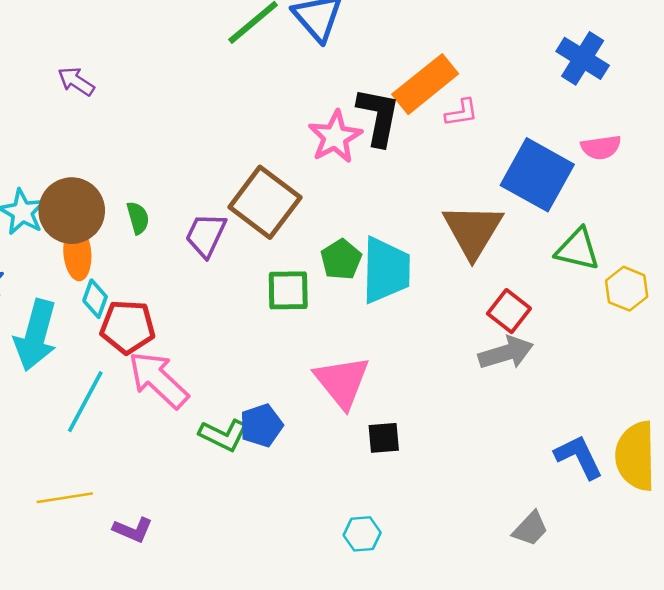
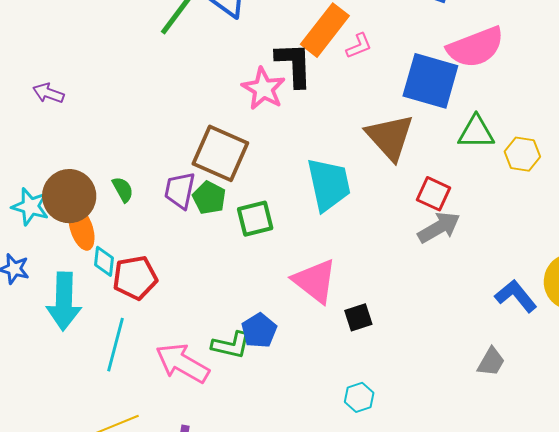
pink semicircle: (601, 147) -> (476, 47), size x1.8
green pentagon: (341, 260) -> (209, 198), moved
pink arrow: (158, 380) -> (182, 363), moved

